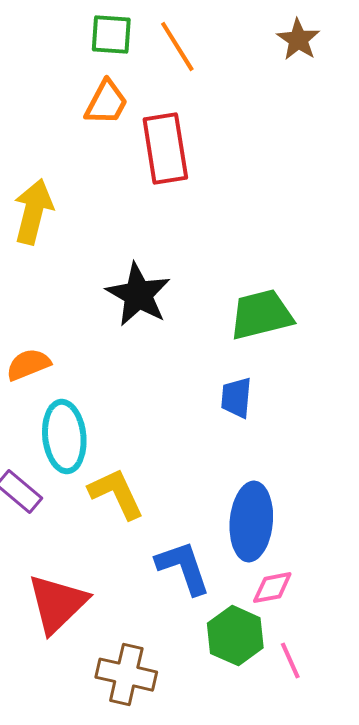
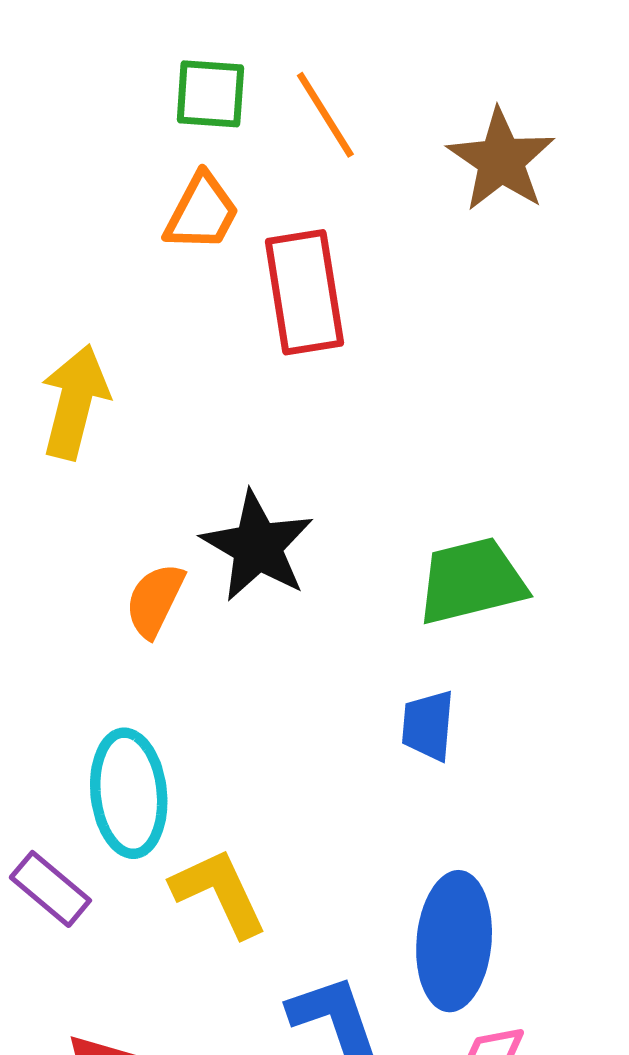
brown star: (298, 40) -> (501, 160), moved, size x1.4
orange semicircle: (28, 365) -> (155, 600), moved, turned -42

